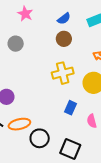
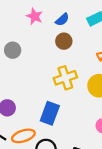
pink star: (25, 14) -> (35, 16), moved
blue rectangle: (71, 108) -> (50, 113), moved, size x1.5

